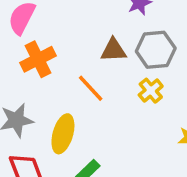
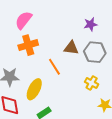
yellow cross: (151, 91) -> (92, 83), moved, turned -32

